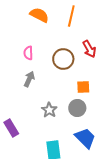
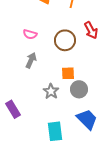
pink semicircle: (28, 53) -> (30, 34), turned -72
orange square: (83, 87) -> (68, 73), moved

